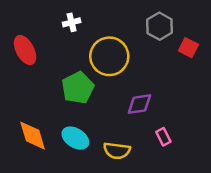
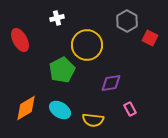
orange diamond: (33, 136) -> (26, 108), turned 76

